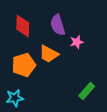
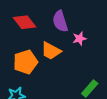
red diamond: (23, 26) -> (24, 22), turned -40

